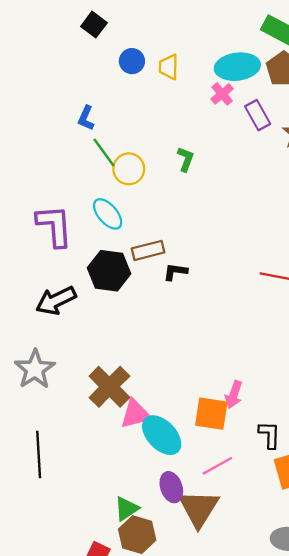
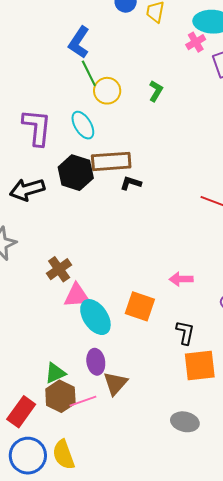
blue L-shape: (86, 118) -> (79, 42), size x1.5
brown rectangle: (148, 250) -> (111, 161), size x1.4
brown cross: (109, 387) -> (59, 269), size x0.7
pink arrow: (234, 395) -> (181, 279), moved, turned 60
pink line: (217, 466) -> (83, 401), moved
brown triangle: (199, 508) -> (115, 383), size x0.7

